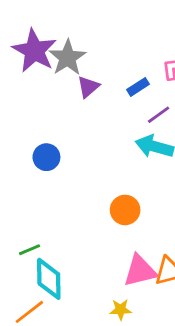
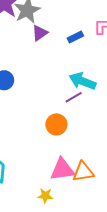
purple line: (159, 115) -> (74, 97), moved

